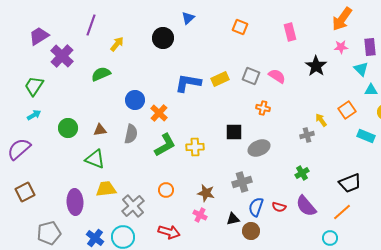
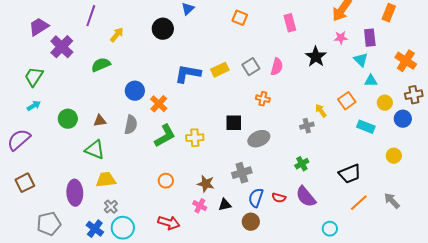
gray square: (251, 76) -> (251, 67), turned 36
pink semicircle: (277, 76) -> (277, 67), turned 72
gray cross: (133, 206) -> (111, 207), moved, size x0.6
orange line: (342, 212) -> (359, 203), moved
black triangle: (233, 219) -> (225, 205), moved

